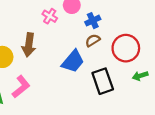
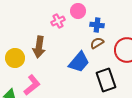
pink cross: (50, 16) -> (58, 21), turned 32
blue cross: (93, 21) -> (97, 25), turned 32

